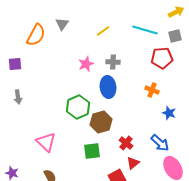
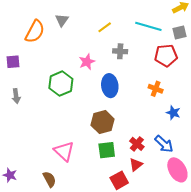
gray cross: (113, 62) -> (120, 51), moved
green hexagon: (78, 107) -> (61, 84), moved
pink triangle: (46, 142) -> (64, 151), moved
red cross: (126, 143) -> (137, 144), moved
green square: (92, 151) -> (107, 150), moved

